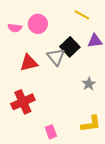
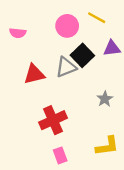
pink circle: (38, 24) -> (67, 26), moved
gray triangle: (56, 57) -> (66, 67), turned 48
red cross: (23, 102) -> (53, 120), moved

